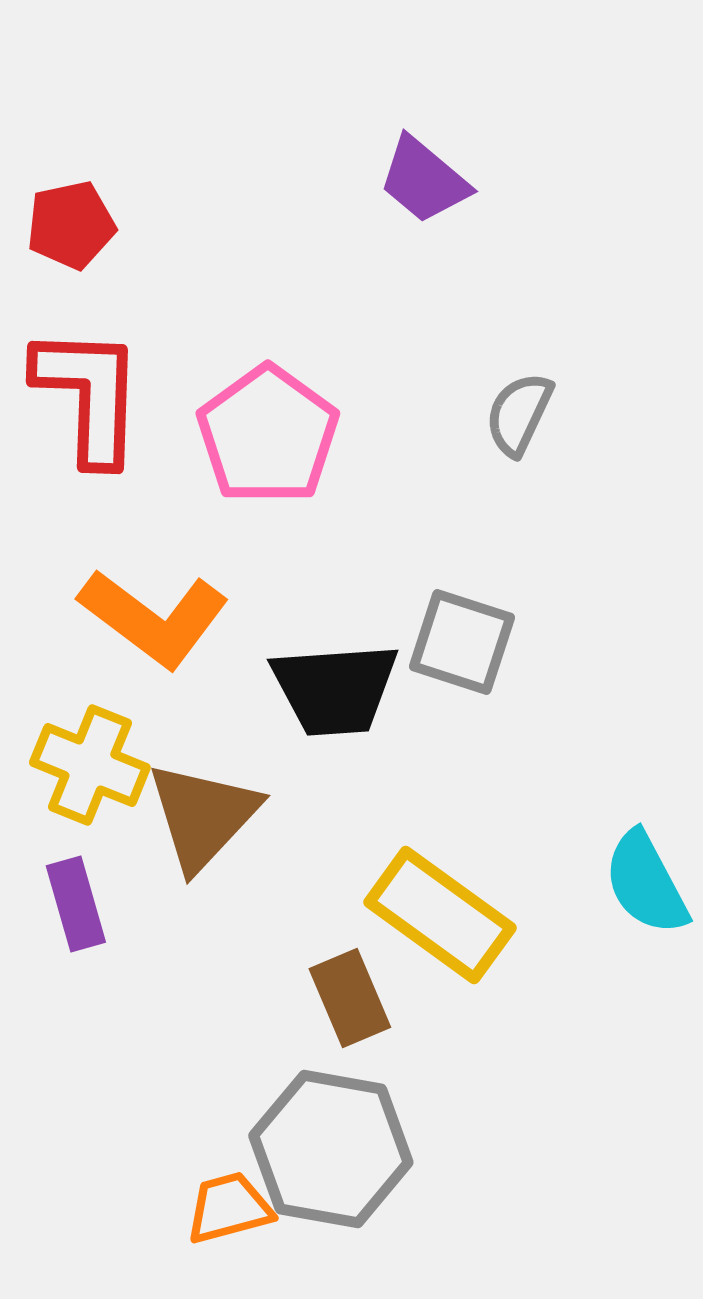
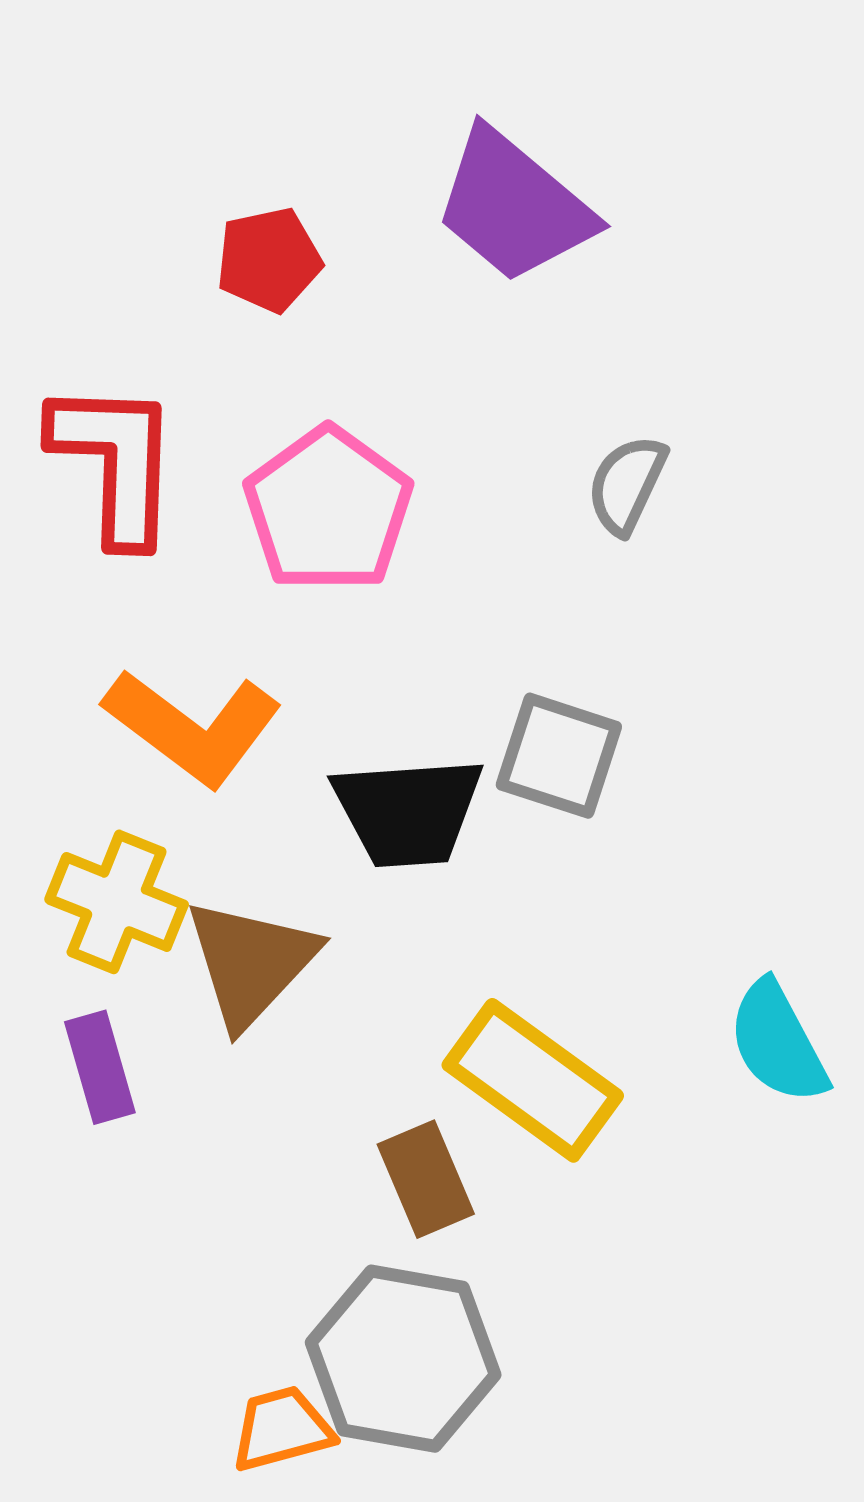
purple trapezoid: (424, 180) -> (514, 206), size x1.5
red pentagon: (71, 225) -> (269, 260), moved

